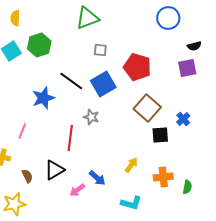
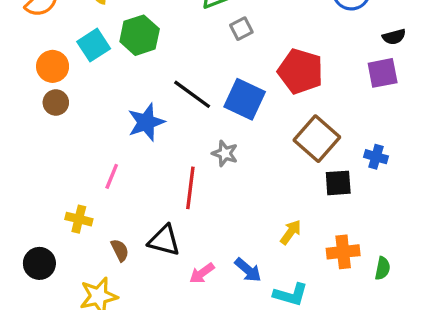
gray square: (100, 50) -> (241, 29), moved, turned -32
blue square: (103, 84) -> (245, 99), turned -35
blue cross: (183, 119) -> (376, 157), turned -32
black triangle: (54, 170) -> (164, 240), turned 45
blue arrow: (97, 178) -> (248, 270), moved

